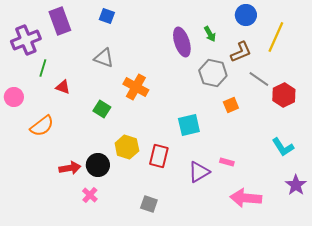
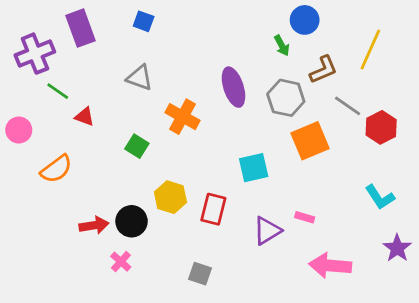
blue circle: (246, 15) -> (305, 20), moved
purple ellipse: (182, 42) -> (234, 87), moved
green line: (43, 68) -> (58, 91), turned -72
orange square: (231, 105) -> (310, 141), size x1.8

